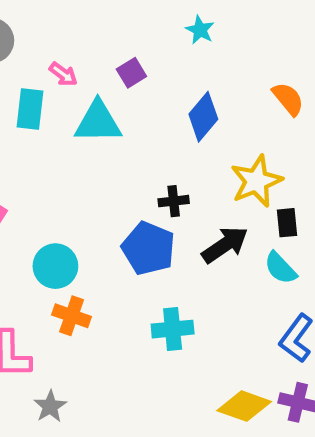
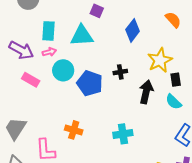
purple square: (131, 73) -> (97, 11), turned -32
pink arrow: (63, 74) -> (49, 52), moved, turned -48
black arrow: (225, 245) -> (146, 92), turned -40
blue pentagon: (148, 248) -> (90, 83), moved
cyan circle: (55, 266) -> (63, 70), moved

